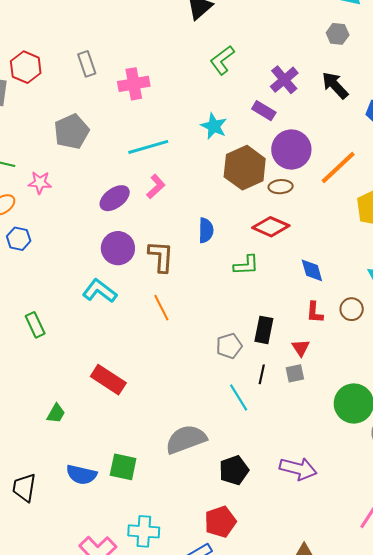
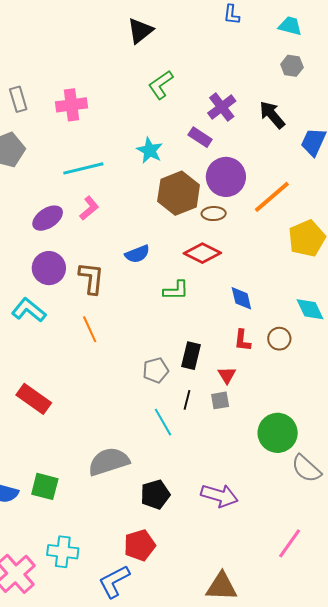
gray hexagon: (338, 34) -> (292, 66), moved
gray rectangle: (87, 64) -> (18, 99), moved
blue semicircle: (206, 230) -> (137, 254), turned 65

